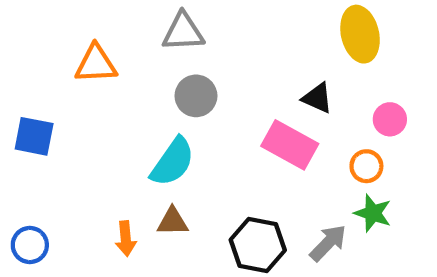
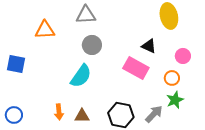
green star: (373, 213) -> (175, 100), turned 30
brown triangle: (173, 222) -> (82, 116), moved

